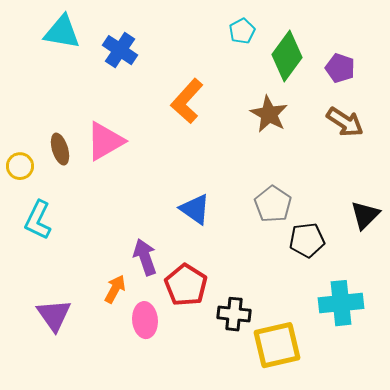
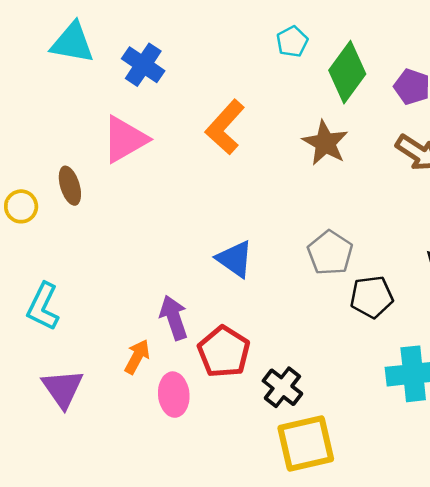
pink triangle: (105, 141) -> (125, 139), moved
cyan L-shape: (38, 220) -> (43, 307), moved
black cross: (234, 314) -> (282, 387), turned 32
yellow square: (277, 345) -> (306, 443), moved

